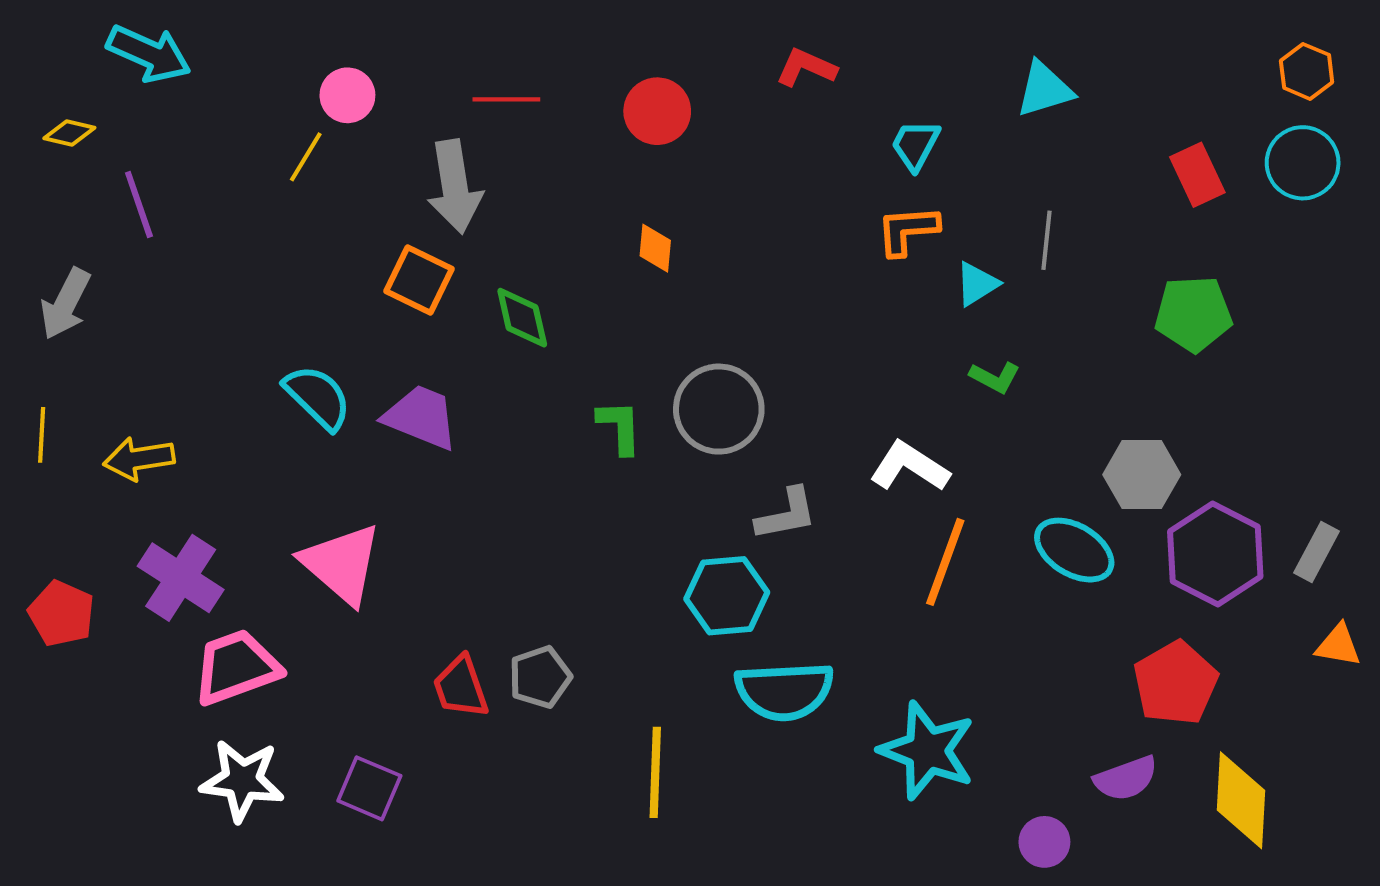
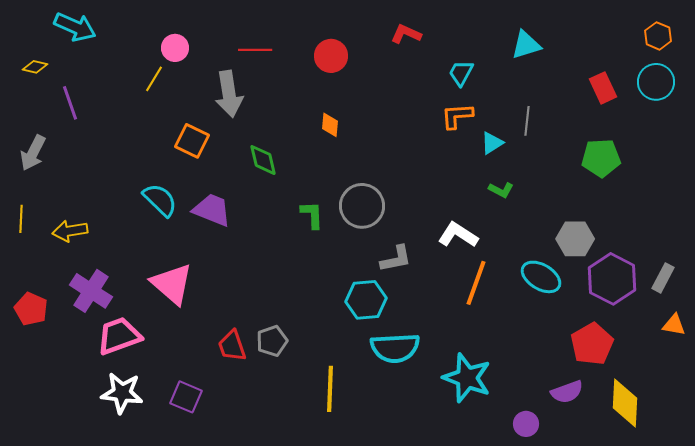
orange square: (419, 280) -> (192, 141), moved

